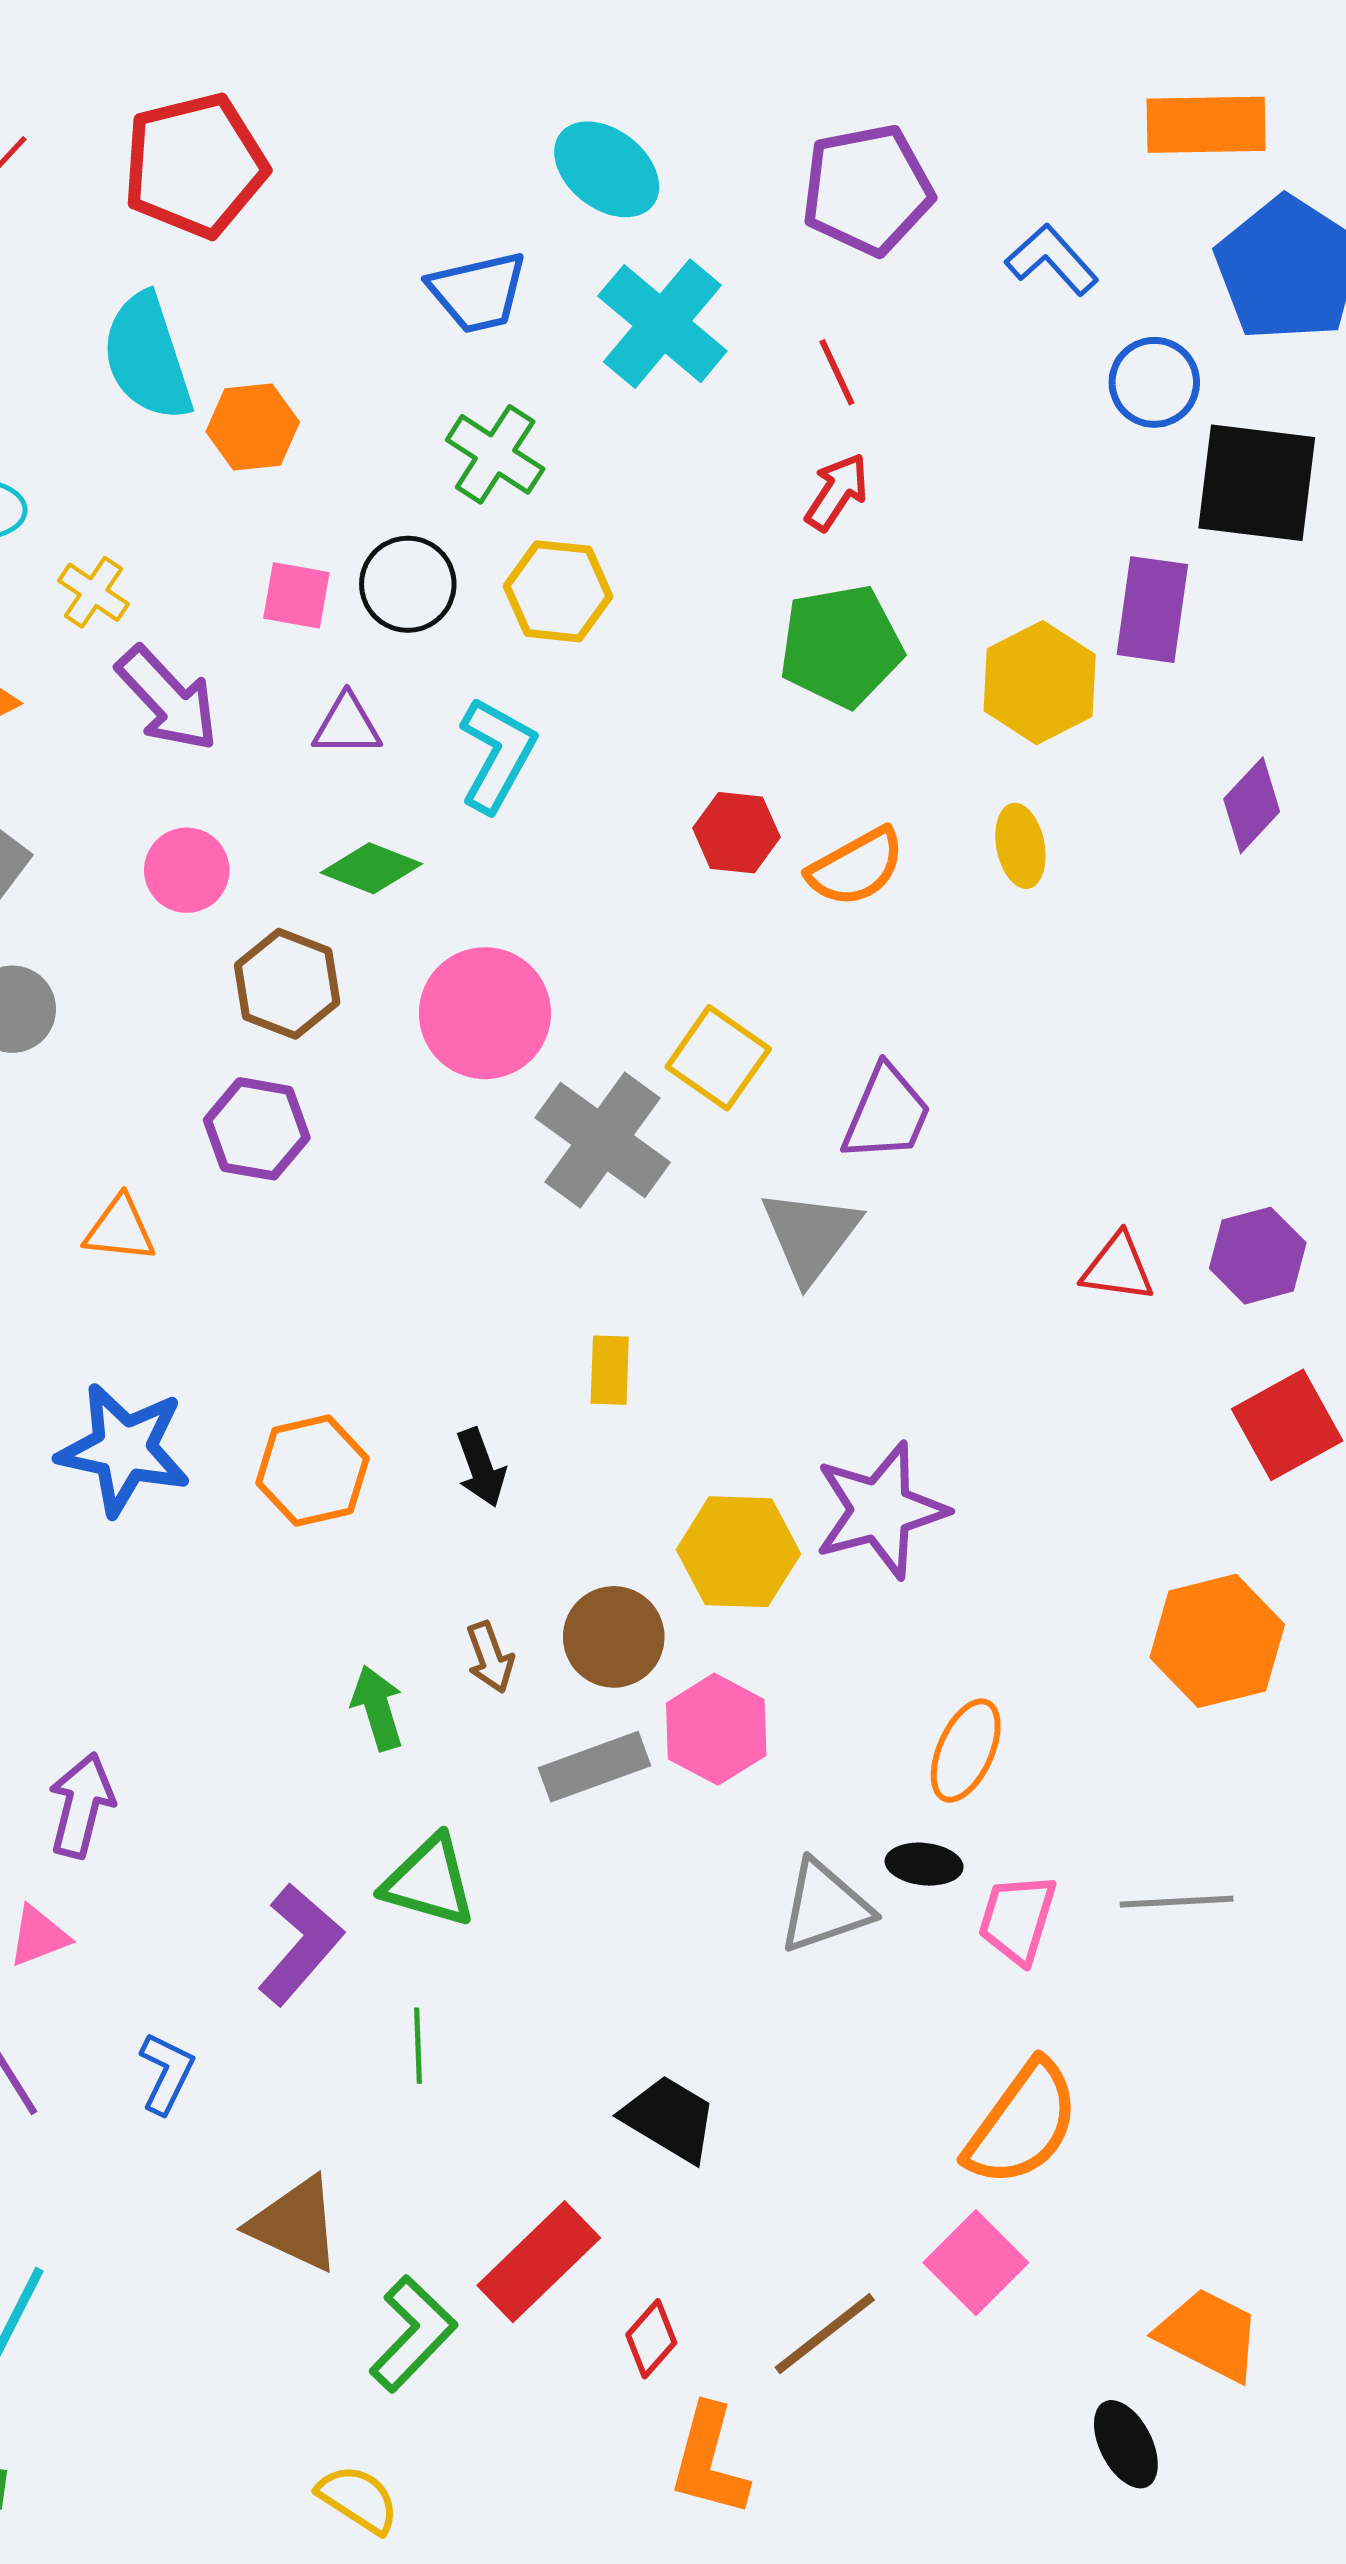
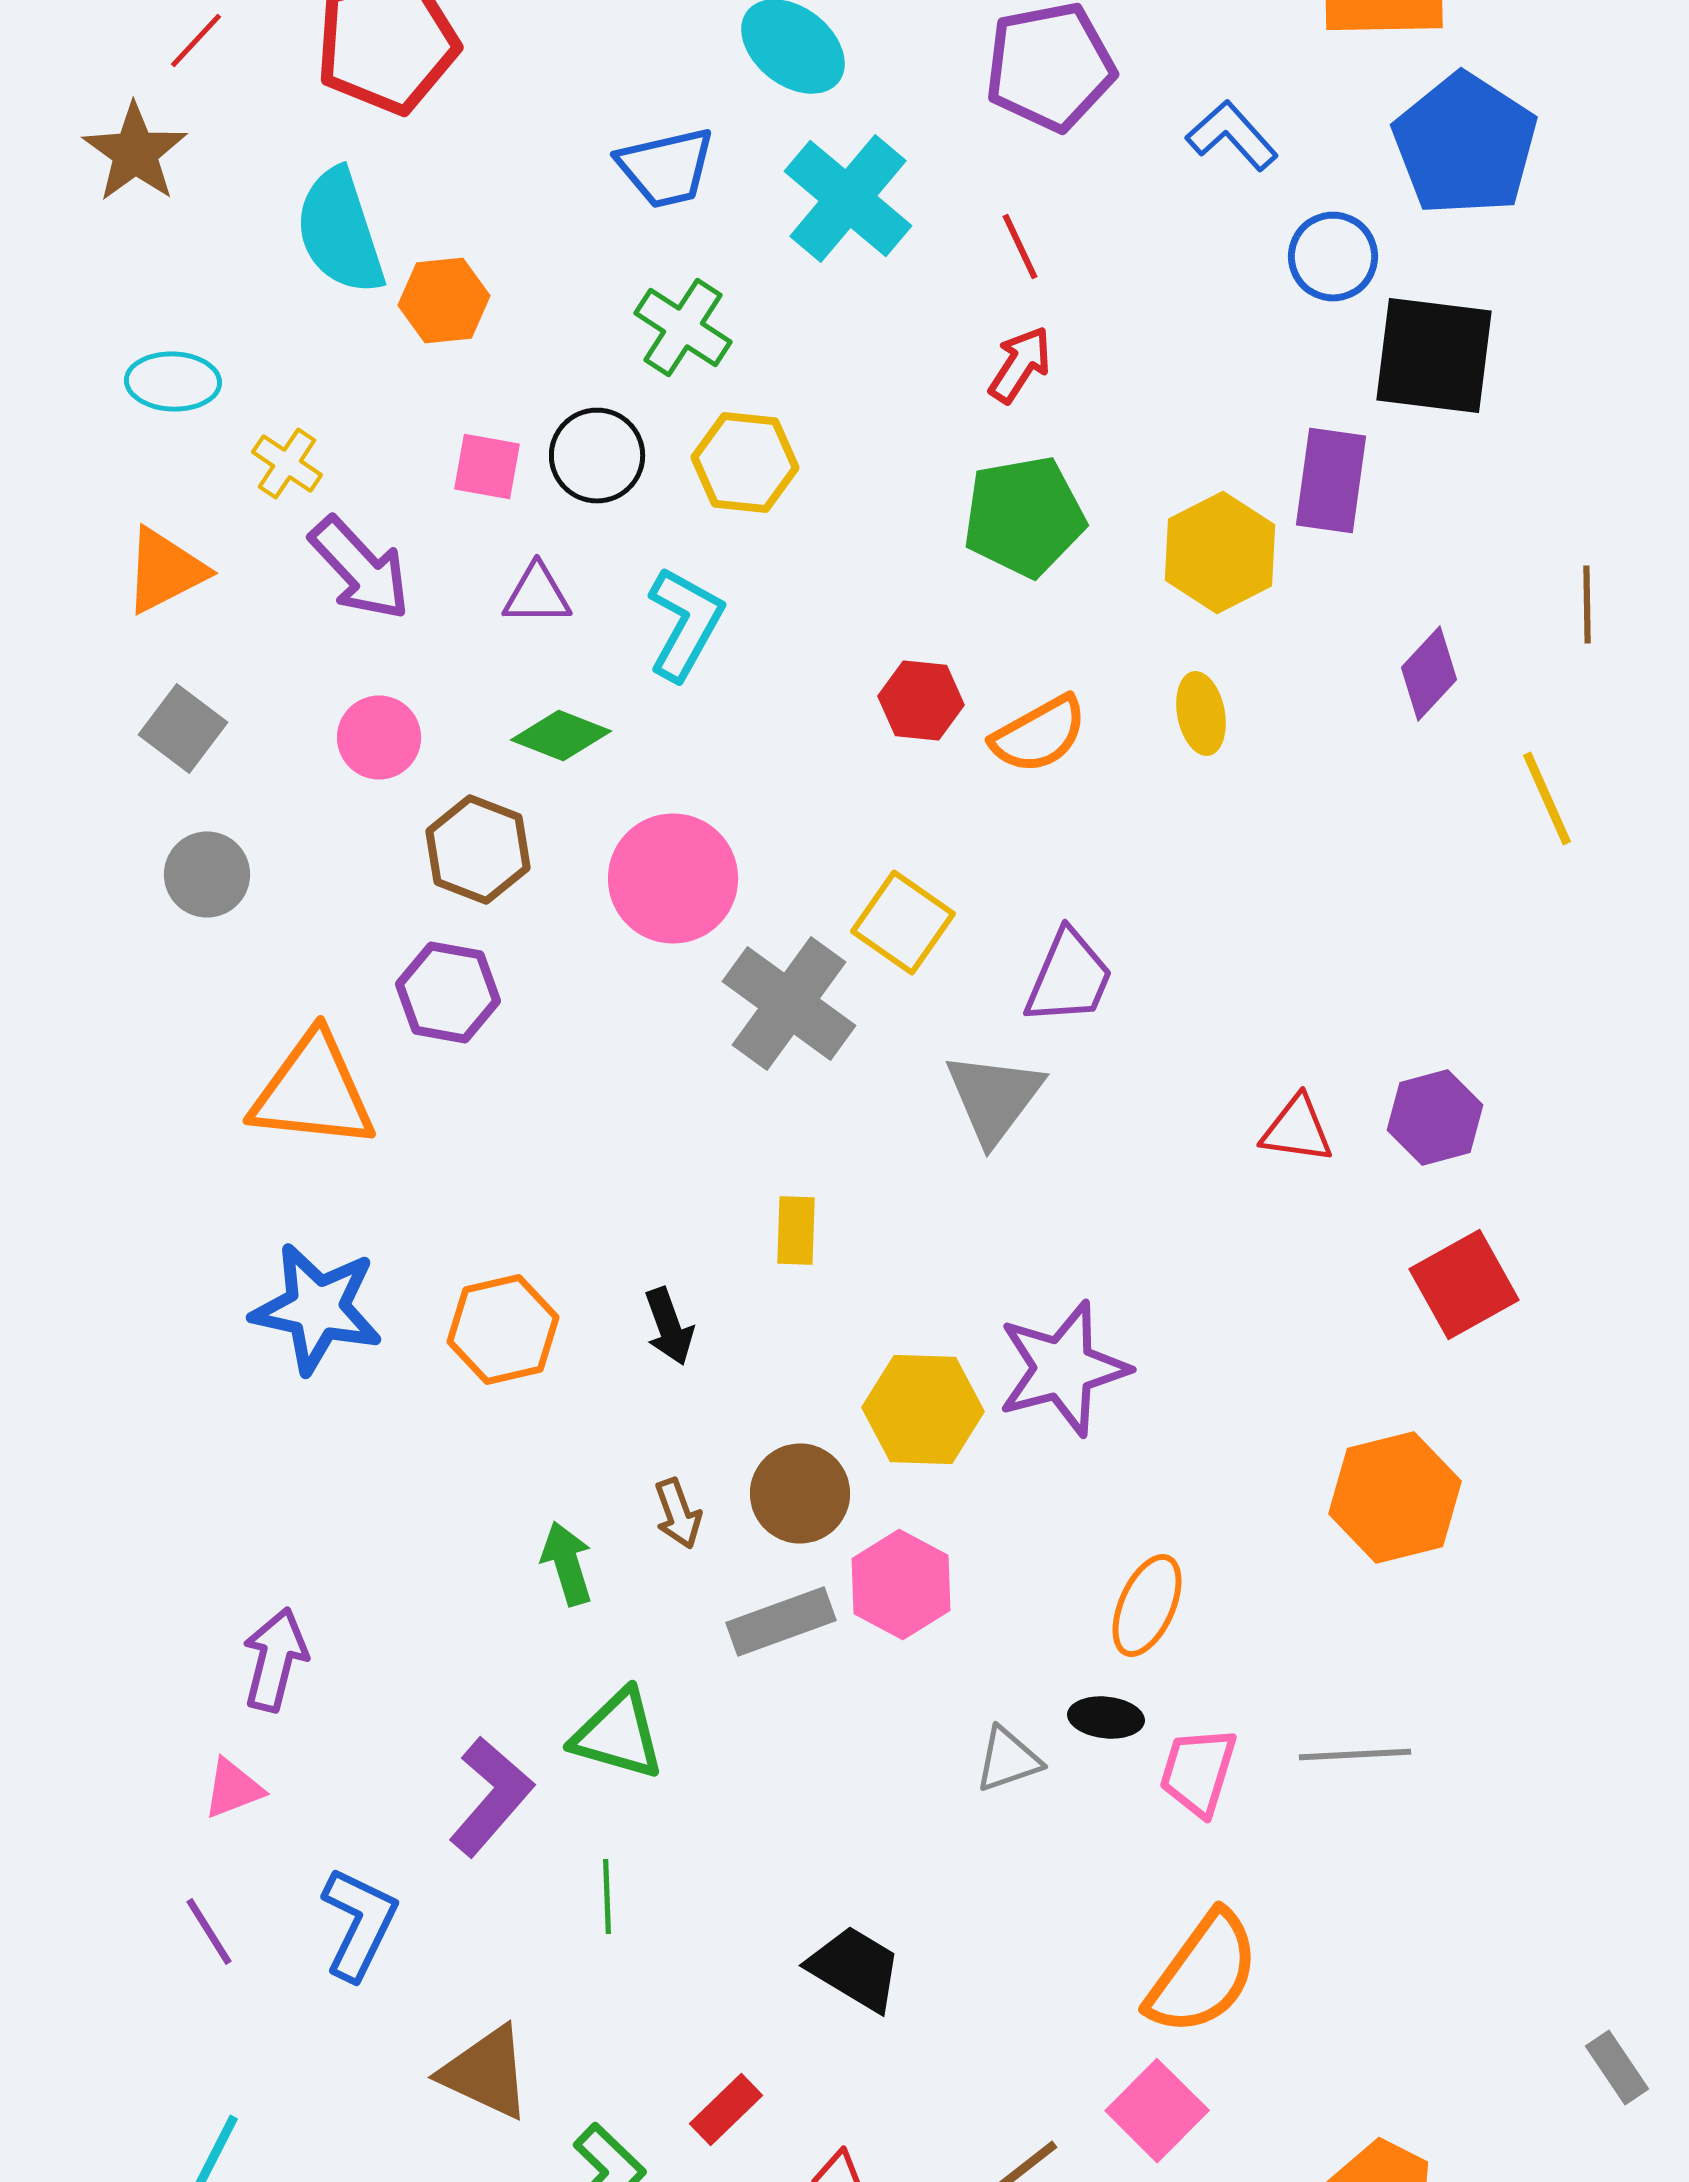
orange triangle: (120, 1229) -> (313, 1092), size x1.8
gray triangle: (825, 1907) -> (1008, 1760), size x0.7
blue L-shape: (166, 2073) -> (359, 1924), size x1.4
red rectangle: (539, 2262) -> (726, 2110), size x0.6

